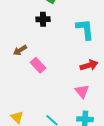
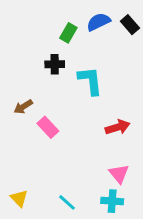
cyan L-shape: (85, 29) -> (90, 81), moved
pink triangle: (82, 91) -> (119, 174), moved

